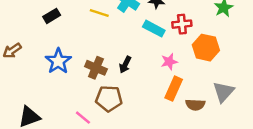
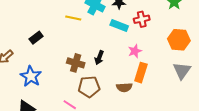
black rectangle: (52, 16) -> (36, 38), moved
orange hexagon: (206, 48) -> (179, 40), moved
blue star: (58, 61) -> (31, 76), moved
brown semicircle: (195, 105) -> (124, 87), moved

